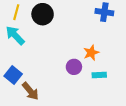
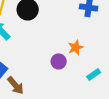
cyan rectangle: (99, 75) -> (94, 74), moved, turned -32

